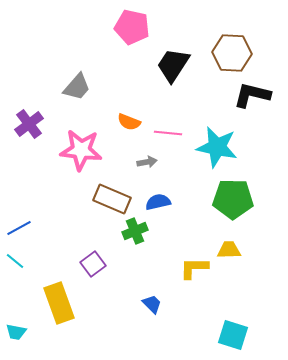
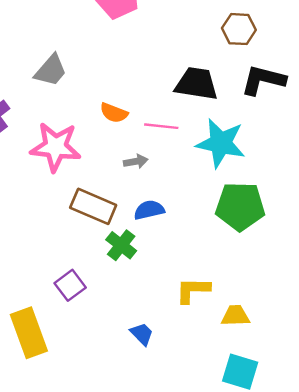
brown hexagon: (232, 53) -> (239, 29), size x0.7
black trapezoid: (173, 65) -> (196, 84), moved, turned 66
green cross: (135, 231) -> (121, 245), turned -30
yellow trapezoid: (229, 250) -> (235, 316), moved

